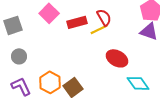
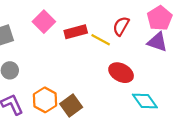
red semicircle: (104, 17) -> (121, 26), moved, turned -120
yellow line: (99, 29) -> (101, 40), turned 54

